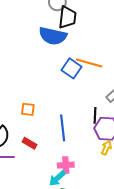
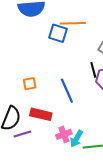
red rectangle: (30, 143) -> (41, 114), size x1.5
pink cross: (66, 165) -> (64, 134), moved

